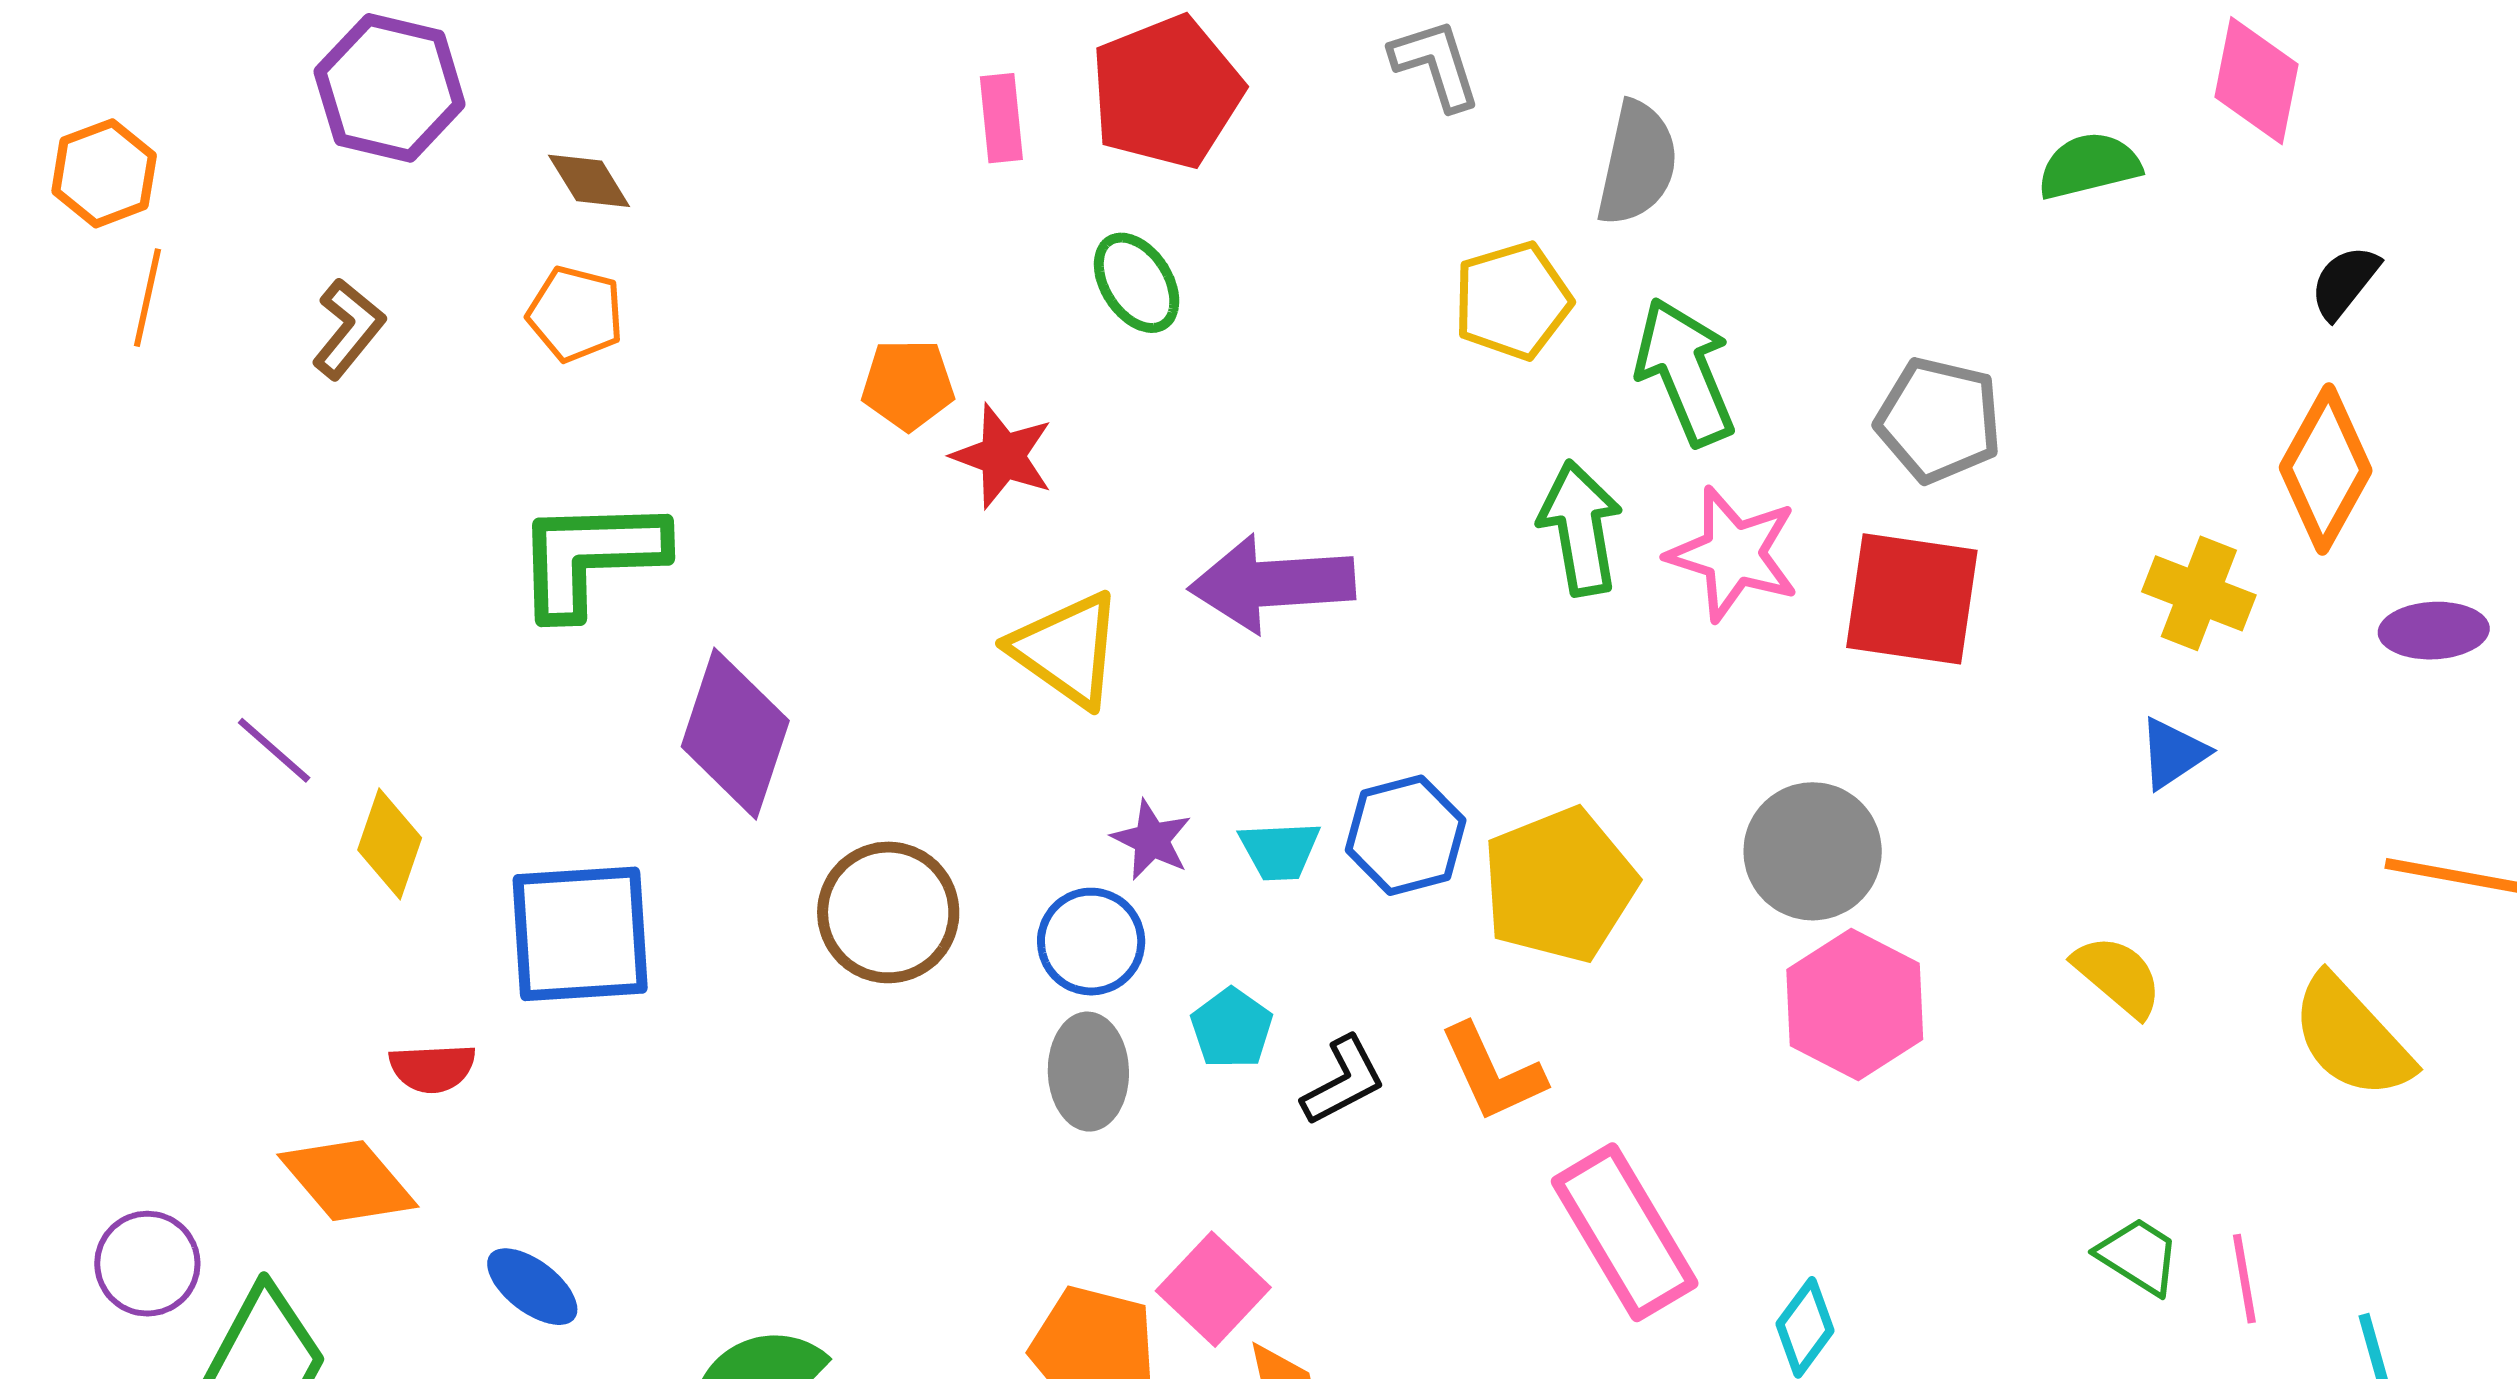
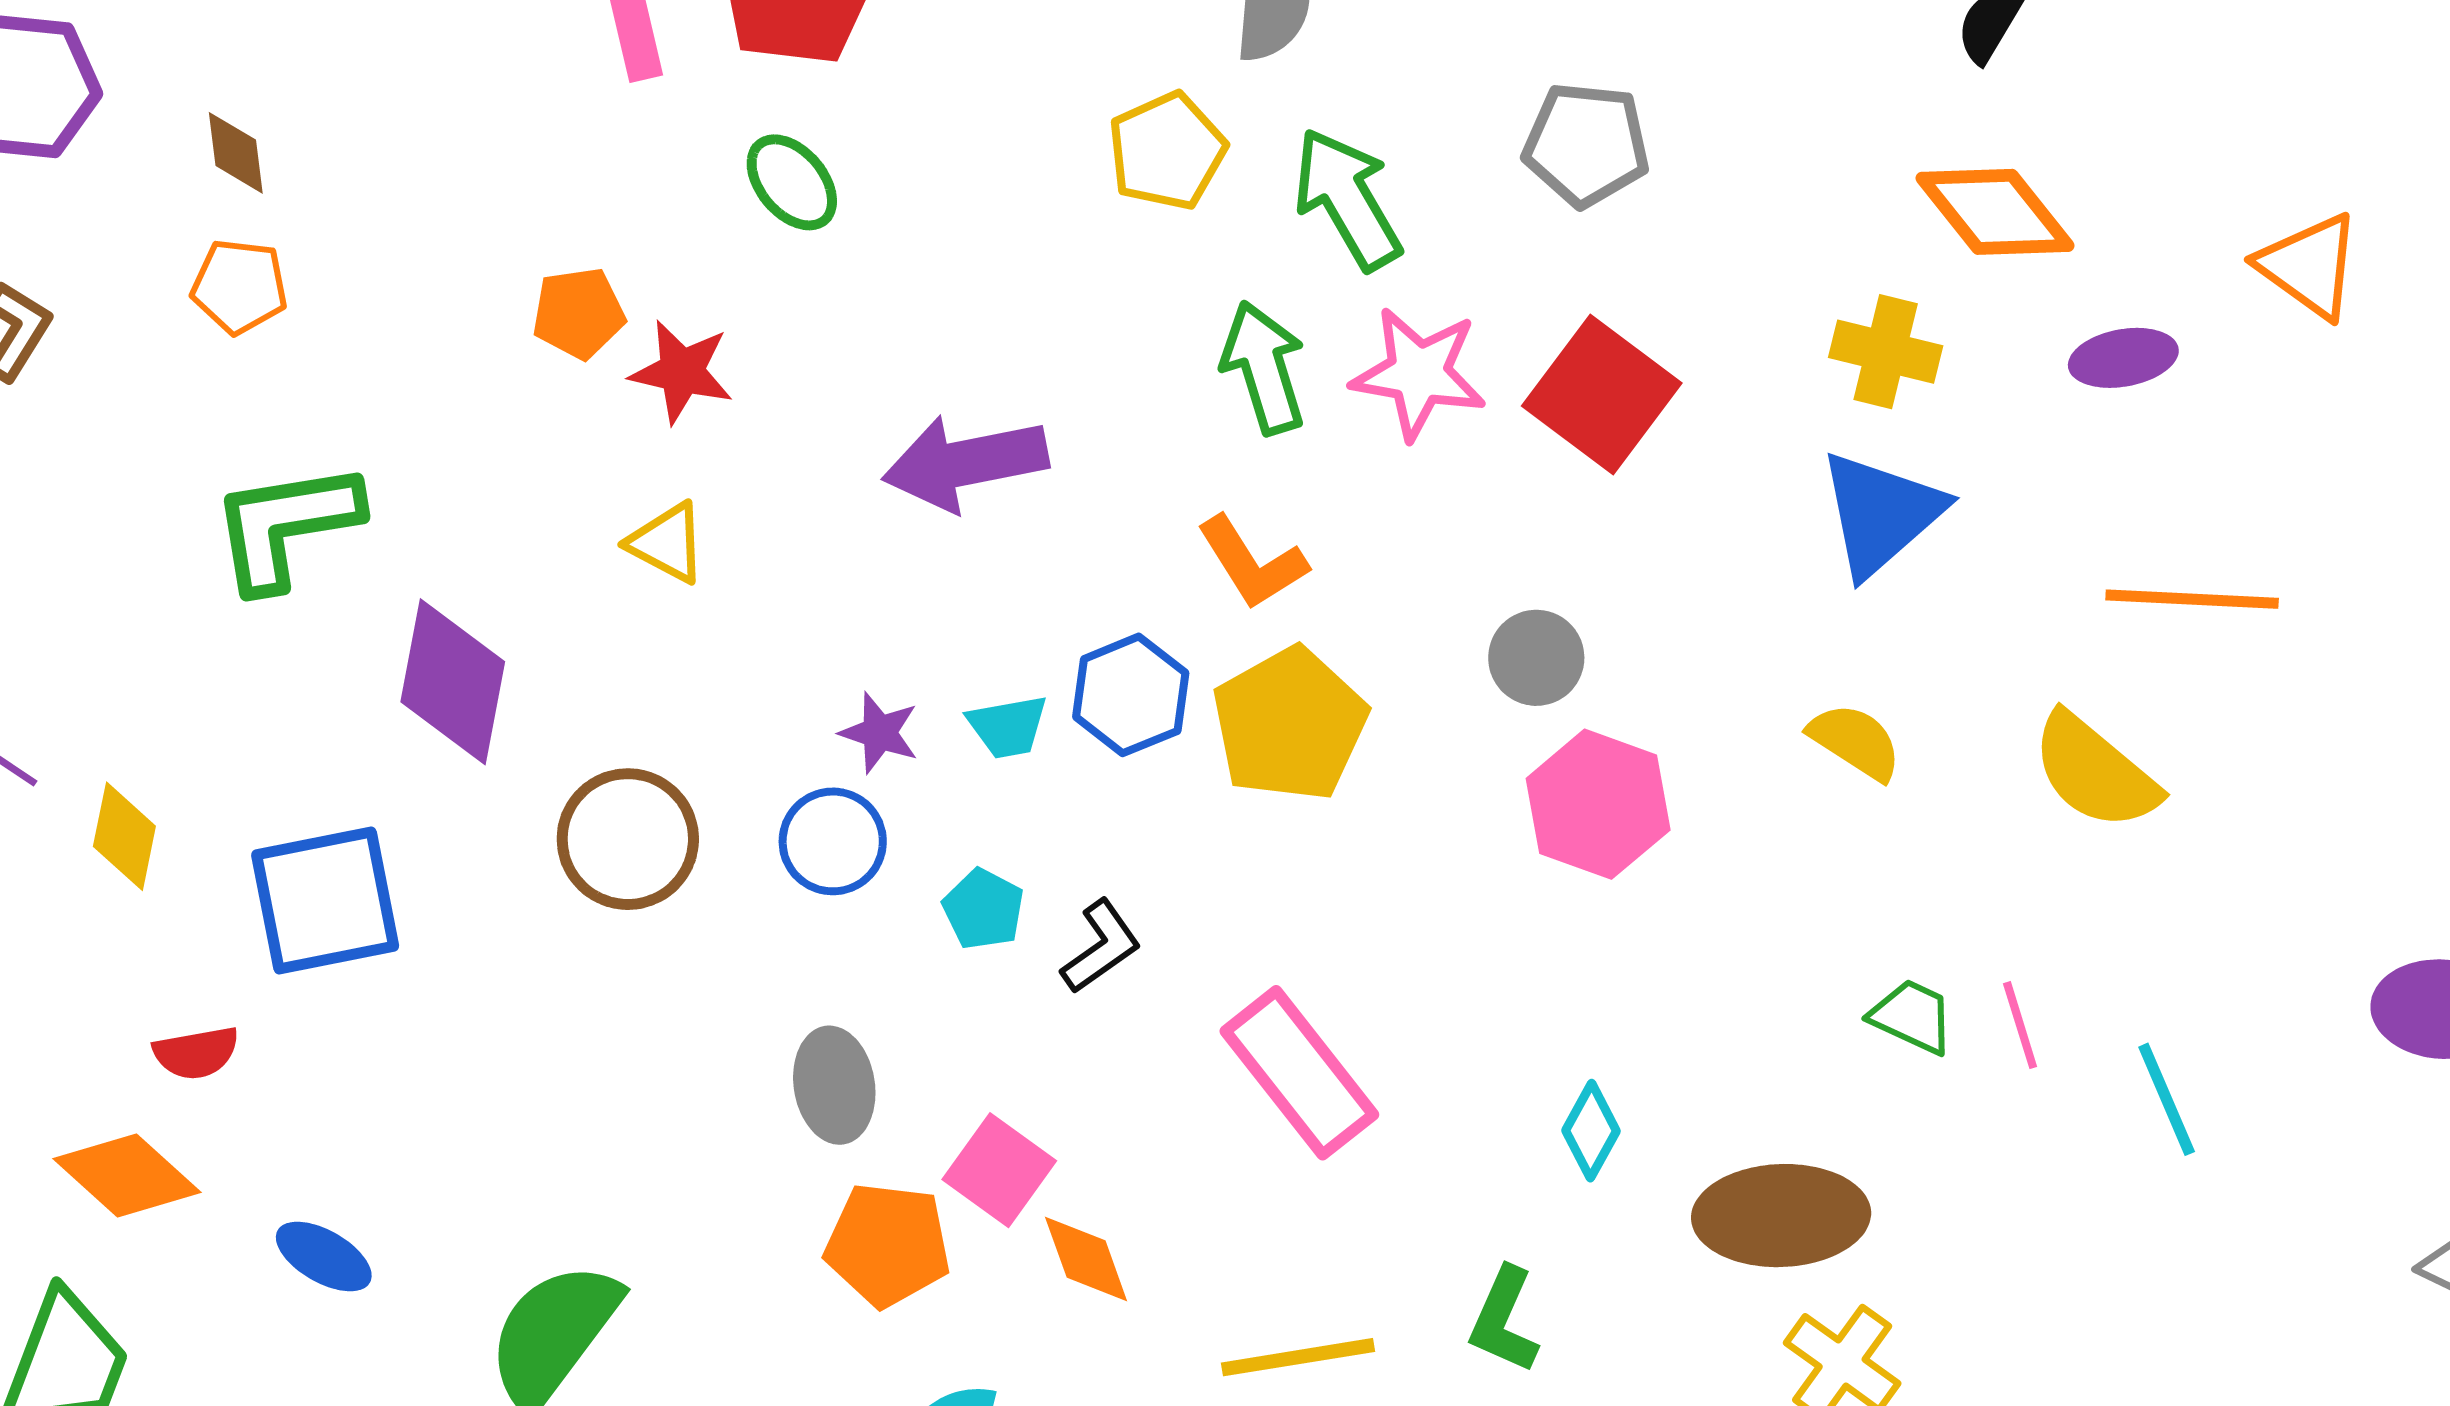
brown diamond: (589, 181) -> (236, 153), turned 32
gray pentagon: (1939, 420) -> (1586, 144), moved
orange diamond: (2326, 469) -> (1995, 212), turned -60
red square: (1912, 599) -> (1602, 395), turned 36
yellow triangle: (1067, 649) -> (667, 543), moved, size x0.7
blue triangle: (2173, 753) -> (1881, 513), size x1.8
gray circle: (1813, 851) -> (1536, 658), size x0.7
gray ellipse: (1088, 1072) -> (834, 1085), moved
orange L-shape: (1492, 1073) -> (1252, 563), moved
pink rectangle: (1625, 1232) -> (1299, 1073), moved

